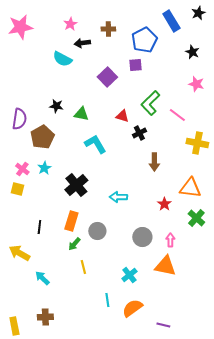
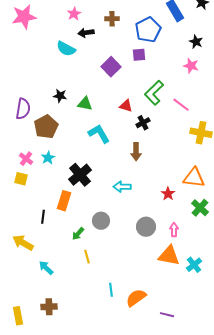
pink star: (196, 84) -> (191, 66), moved
brown arrow: (154, 162) -> (136, 152), moved
orange rectangle: (71, 221) -> (64, 201), moved
cyan cross: (129, 275) -> (194, 265), moved

